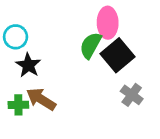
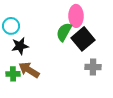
black star: (28, 65) -> (20, 46), turned 30
gray cross: (132, 95) -> (93, 67), turned -35

